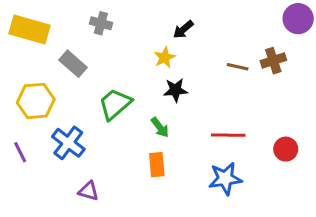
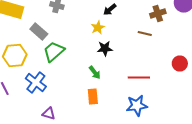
brown cross: (273, 61) -> (158, 14), moved
green trapezoid: (115, 104) -> (54, 52), moved
red circle: (286, 149) -> (180, 64), moved

